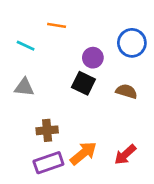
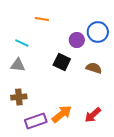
cyan line: (26, 46) -> (22, 43), moved
purple circle: (93, 58) -> (77, 40), moved
brown cross: (47, 130) -> (19, 97), moved

